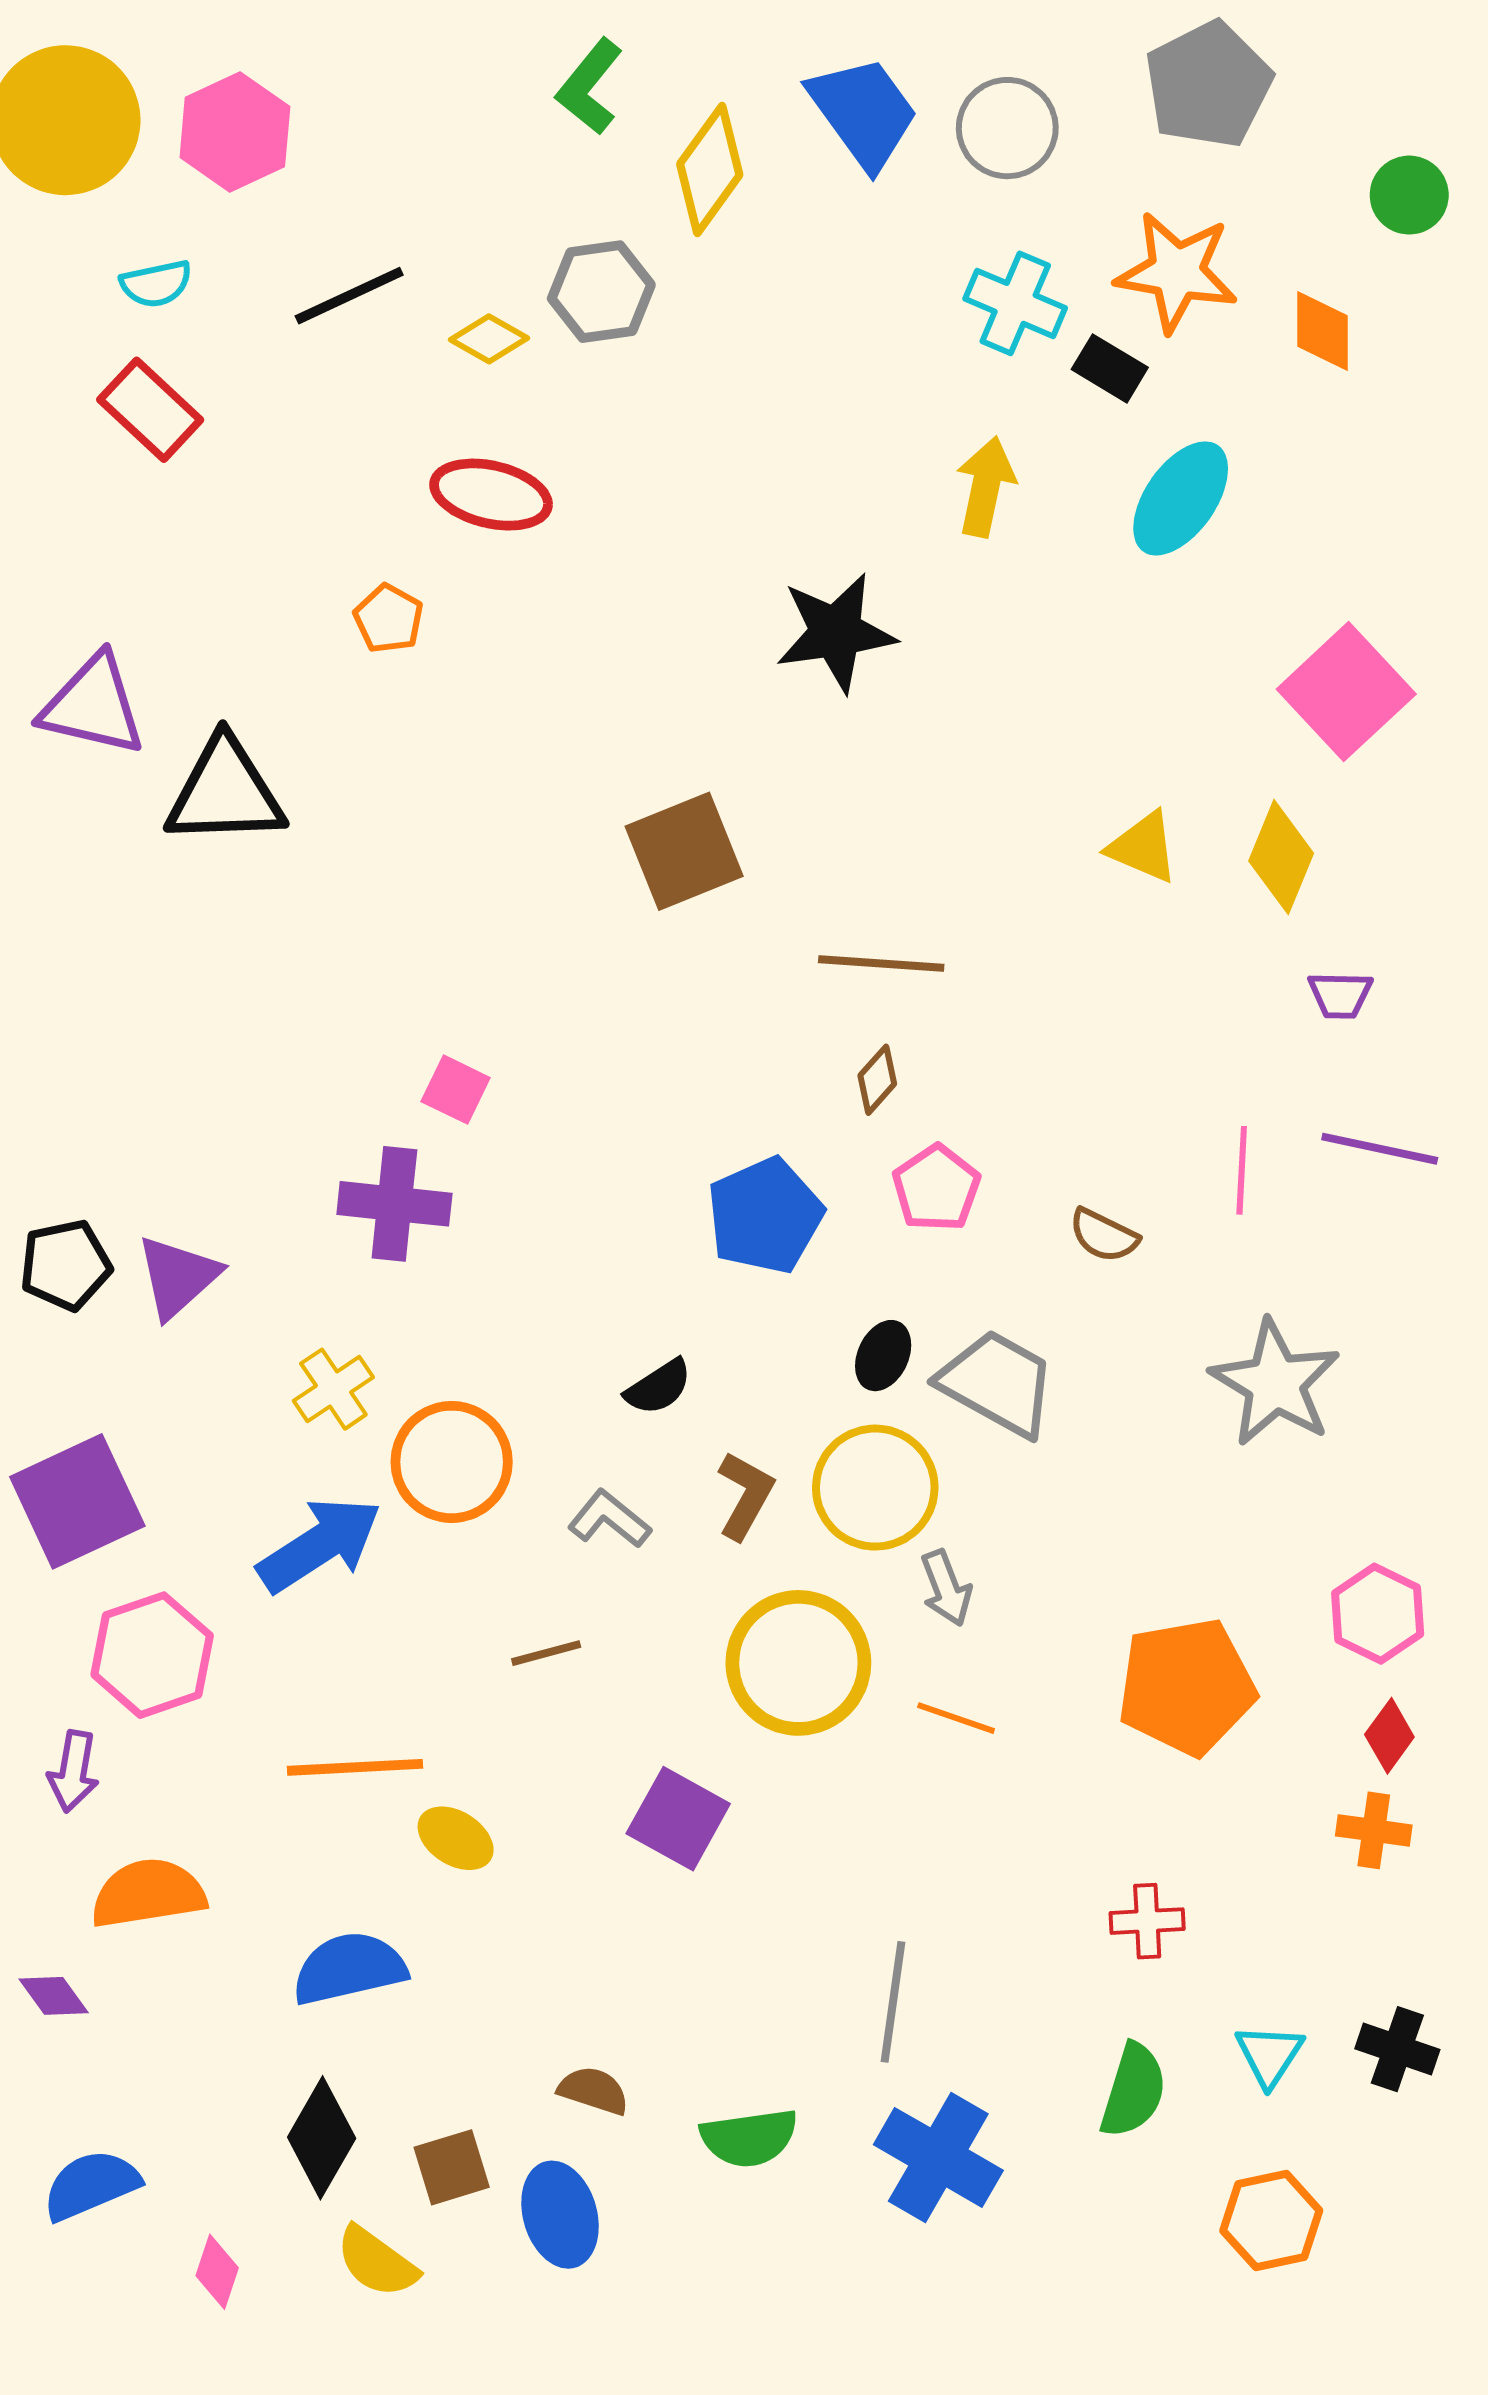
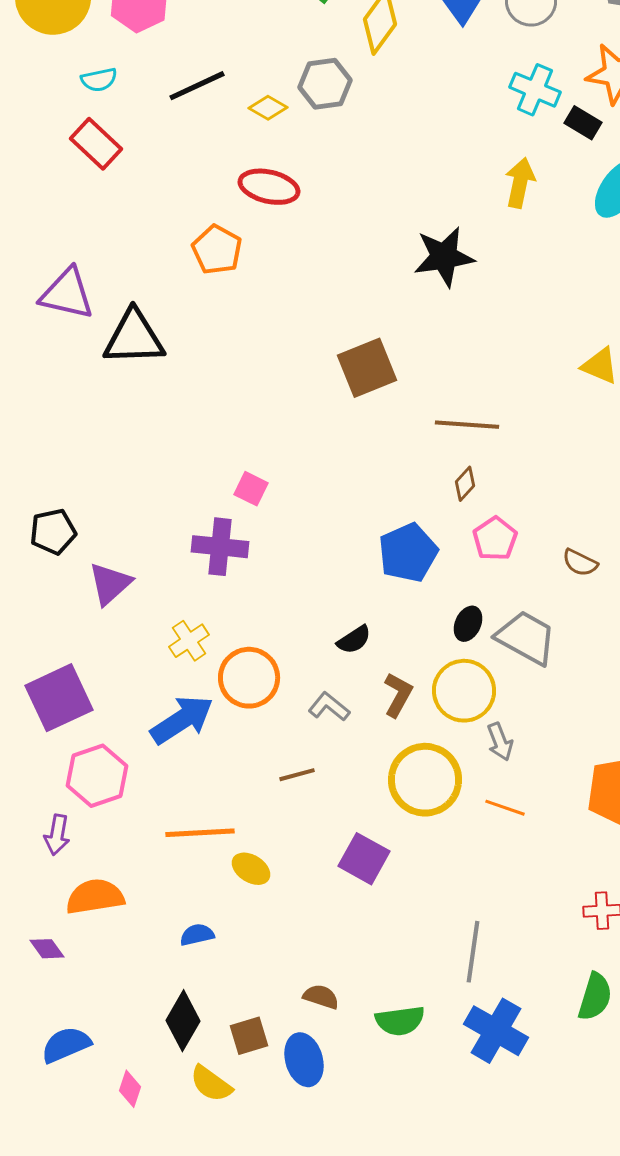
orange pentagon: (389, 619) -> (217, 250), size x1.4
black pentagon: (65, 1265) -> (53, 532), moved
blue semicircle: (349, 1968) -> (197, 935), size x0.6

